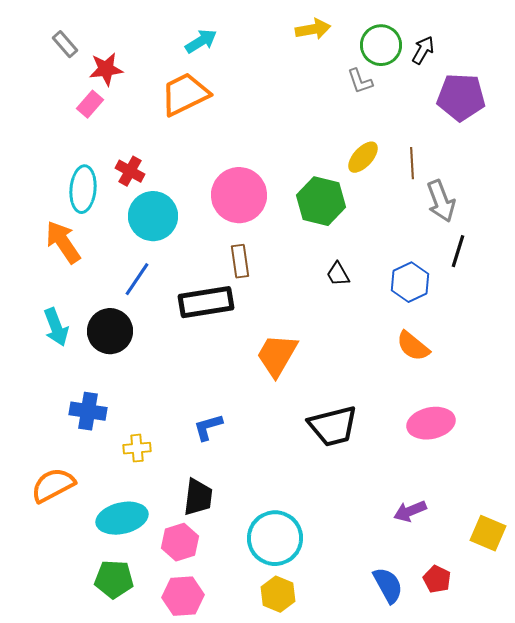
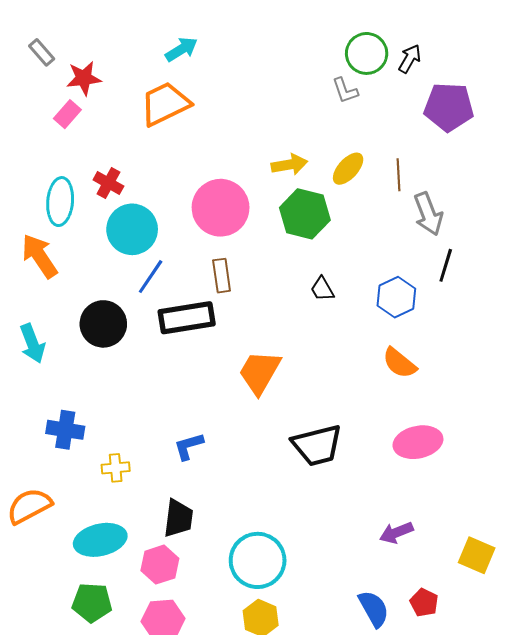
yellow arrow: (313, 29) -> (289, 165), moved
blue line: (137, 279) -> (151, 277), moved
black circle: (110, 331) -> (103, 324), moved

